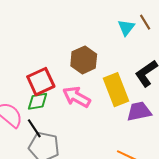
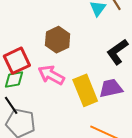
yellow rectangle: (116, 90) -> (85, 90), moved

